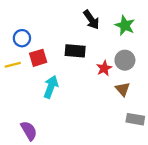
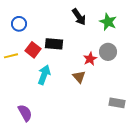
blue circle: (22, 38) -> (19, 24), moved
black rectangle: (75, 51) -> (54, 44), moved
red square: (38, 58) -> (33, 50), turned -35
brown triangle: (123, 89) -> (79, 77), moved

